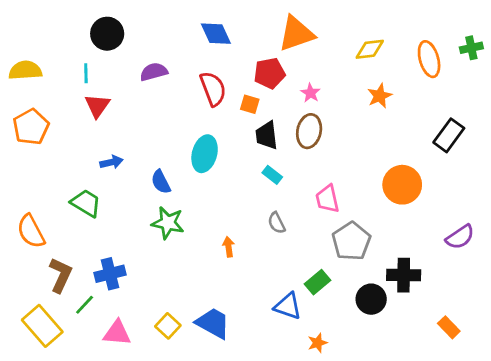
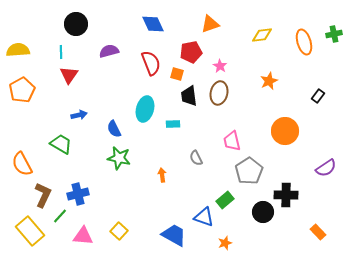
orange triangle: (296, 34) -> (210, 24), size x0.7
orange star: (380, 96) -> (269, 81), moved
black rectangle: (449, 135) -> (318, 96), size x0.6
cyan rectangle: (272, 175) -> (173, 124), moved, turned -40
blue trapezoid: (213, 323) -> (174, 235), moved

